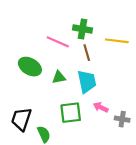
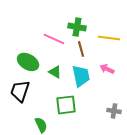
green triangle: (59, 77) -> (55, 72), turned 40
pink arrow: (101, 107) -> (107, 69), moved
black trapezoid: (21, 119) -> (20, 91), moved

